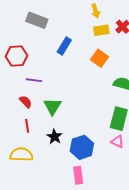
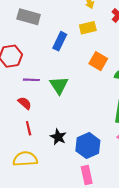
yellow rectangle: (101, 30) -> (88, 28), moved
orange square: (100, 58) -> (98, 61), moved
green triangle: (52, 106) -> (59, 85), moved

